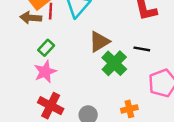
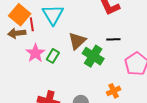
green rectangle: (46, 48) -> (53, 56), moved
pink star: (45, 72) -> (35, 53), moved

